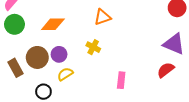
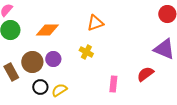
red semicircle: (166, 70) -> (145, 74), moved
yellow semicircle: (65, 74) -> (59, 90), moved
black circle: (43, 92) -> (40, 87), moved

